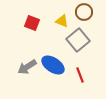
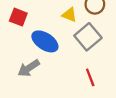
red square: (32, 23) -> (18, 17), moved
blue ellipse: (53, 65) -> (45, 41), moved

